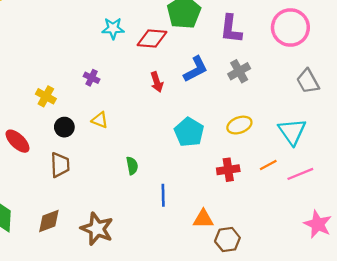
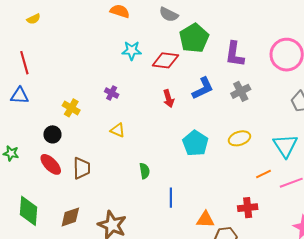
black circle: (64, 127) -> (52, 134), moved
red ellipse: (18, 141) -> (51, 164), moved
red cross: (228, 170) -> (248, 208), moved

